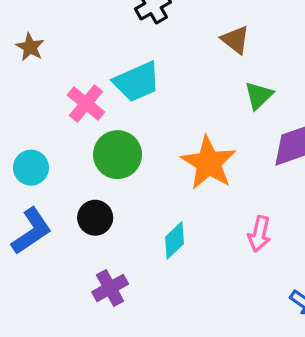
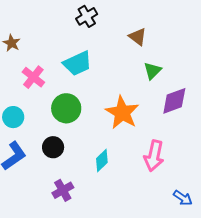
pink cross: (86, 104) -> (33, 77), moved
pink arrow: (259, 234) -> (154, 156), size x1.4

